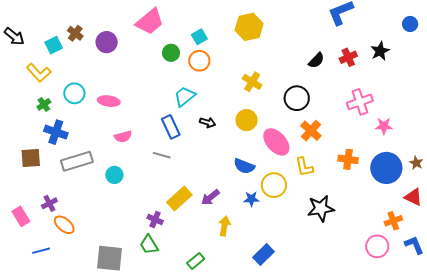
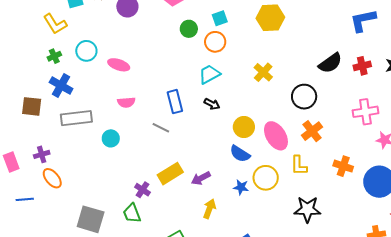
black semicircle: (316, 60) -> (330, 63), size x1.4
cyan trapezoid: (185, 96) -> (209, 74), moved
yellow circle: (247, 120) -> (244, 127), moved

